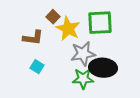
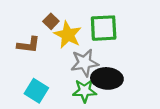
cyan square: (37, 67) -> (36, 91), moved, size x1.5

